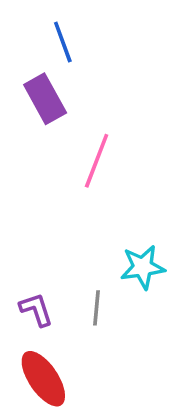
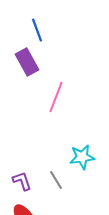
gray line: (97, 308) -> (56, 180), turned -36

